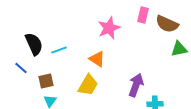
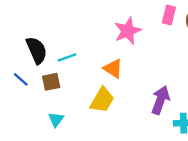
brown square: (46, 81) -> (51, 82), moved

